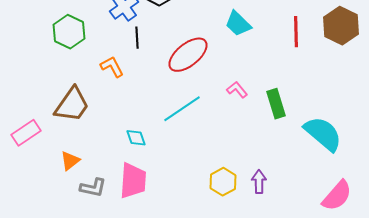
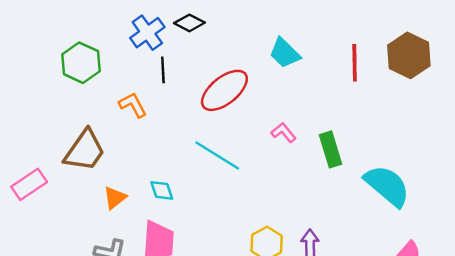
cyan line: (182, 109) -> (217, 155), turned 66
orange triangle: (70, 161) -> (115, 198), moved

